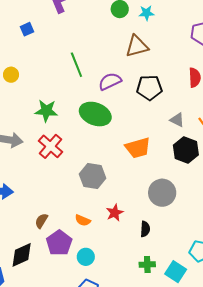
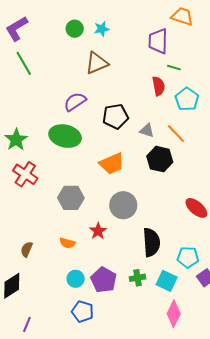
green line: (76, 65) -> (24, 63), moved
black pentagon: (149, 88) -> (115, 116), moved
green star: (46, 111) -> (16, 140), turned -30
gray circle: (162, 193) -> (123, 205), moved
black semicircle: (145, 229) -> (151, 242), moved, size x1.8
purple pentagon: (59, 243) -> (104, 280), moved

